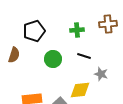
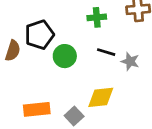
black pentagon: (34, 31) -> (39, 35), moved
gray star: (101, 74) -> (130, 61), moved

